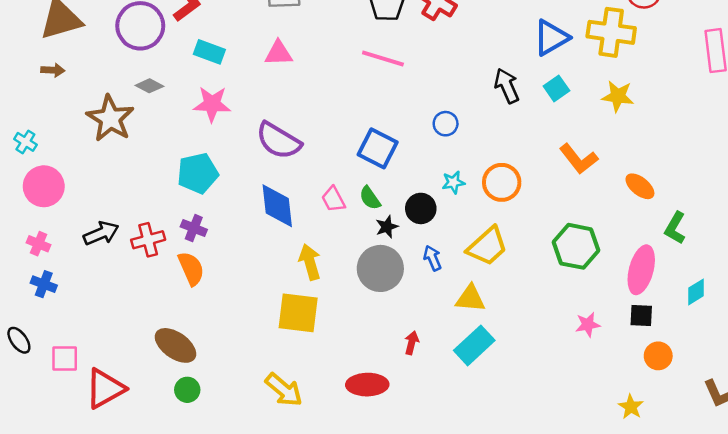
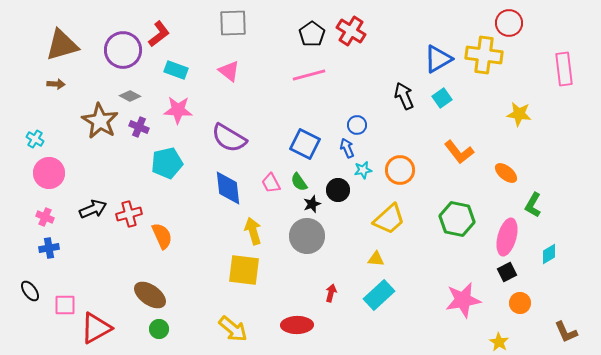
pink triangle: (279, 53) -> (229, 71), turned 40
pink line: (383, 58) -> (309, 75), turned -32
yellow star: (618, 96) -> (519, 114), moved
purple cross: (194, 228) -> (139, 127), moved
blue arrow: (433, 258) -> (347, 148), moved
blue cross: (44, 284) -> (49, 248), turned -30
yellow triangle: (470, 298) -> (376, 259), size x0.7
black square: (641, 315) -> (507, 272), turned -30
pink star: (588, 325) -> (463, 300), moved, size x1.8

